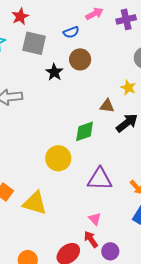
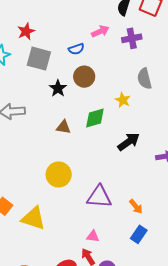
yellow star: (128, 88) -> (123, 100), moved
brown triangle: (107, 106) -> (63, 127), moved
green diamond: (85, 131) -> (95, 118), moved
pink triangle: (95, 219) -> (93, 236), turned -40

